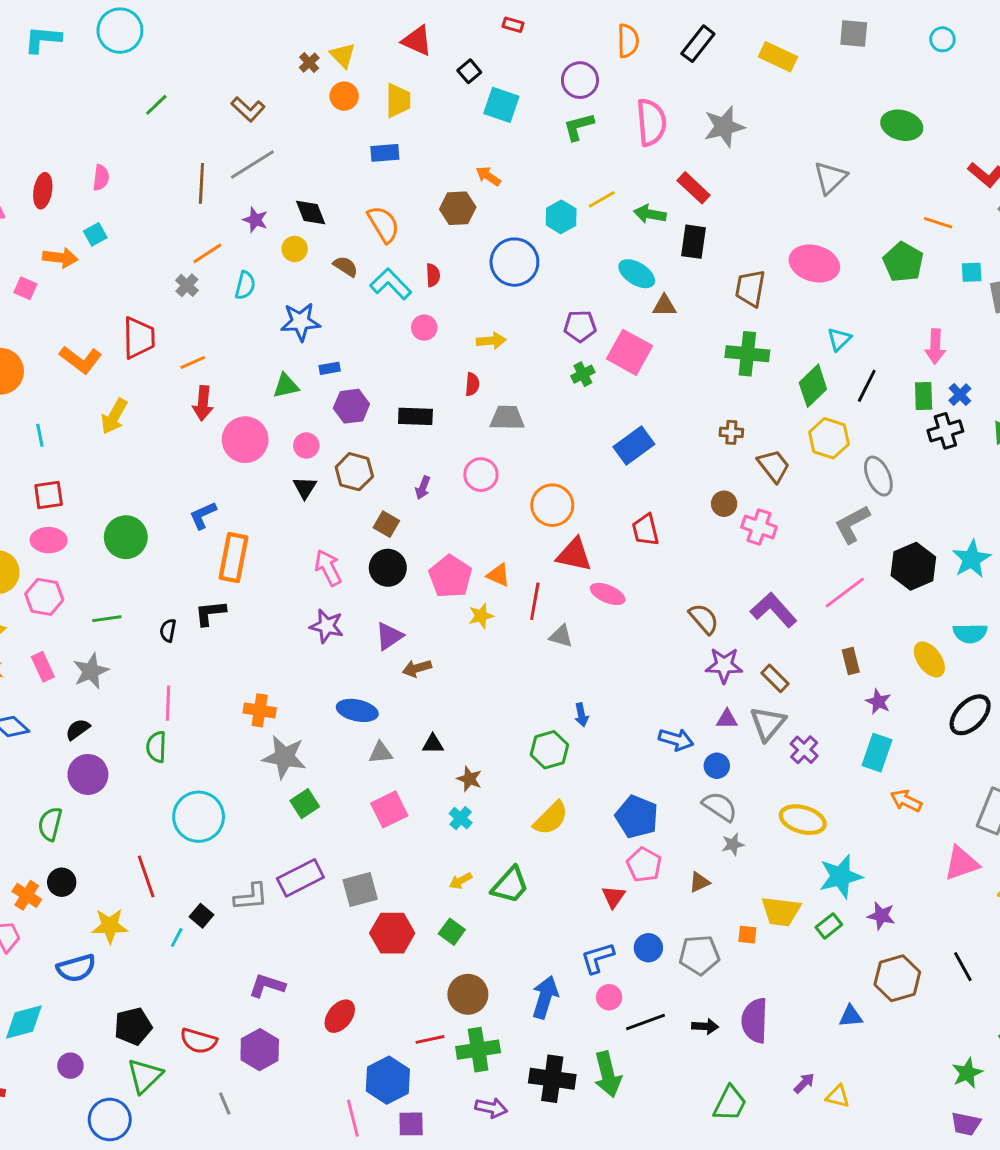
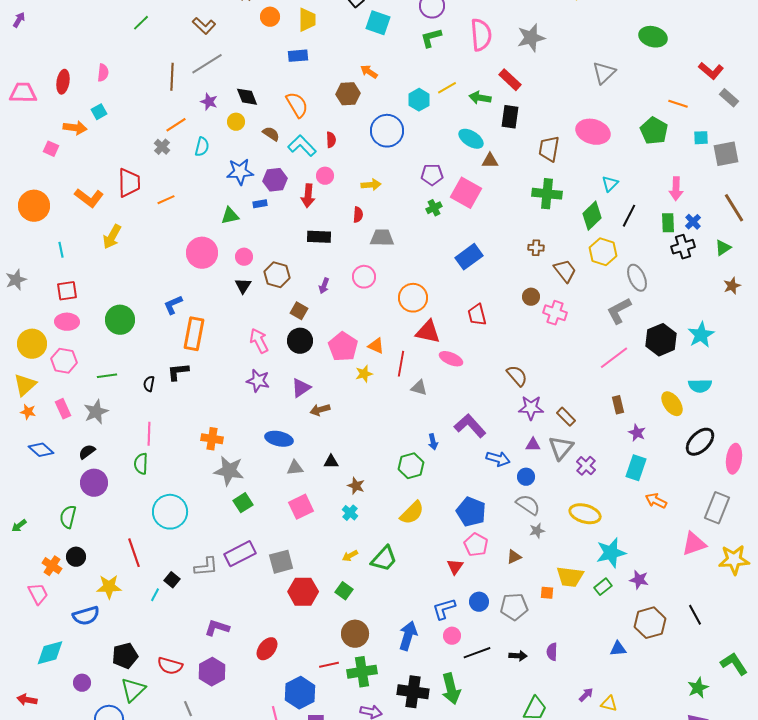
red arrow: (203, 403) -> (308, 196), moved
purple hexagon: (351, 406) -> (275, 180), moved
purple L-shape: (774, 610) -> (470, 426), moved
purple semicircle: (755, 1021) -> (552, 652), size x0.6

